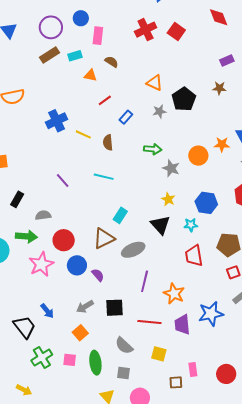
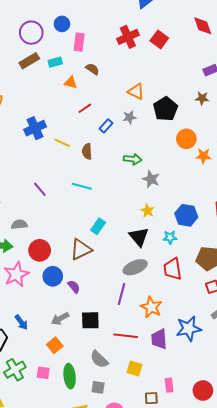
gray star: (159, 111) -> (129, 117), moved
orange circle: (198, 156) -> (186, 139), moved
gray ellipse: (133, 250) -> (135, 267), moved

